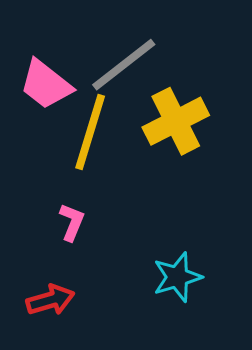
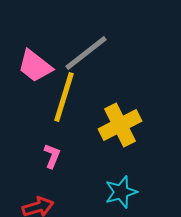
yellow cross: (176, 121) -> (120, 125), moved

